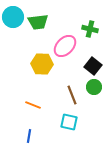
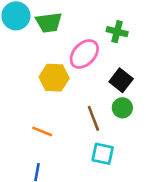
cyan square: (69, 122) -> (103, 154), moved

